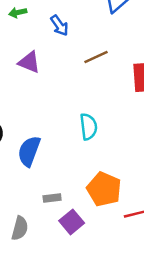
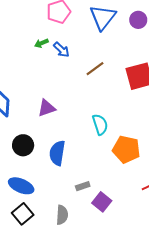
green arrow: (18, 12) -> (41, 43), moved
purple triangle: (29, 62) -> (47, 108), moved, turned -30
orange pentagon: (104, 189) -> (126, 149), moved

